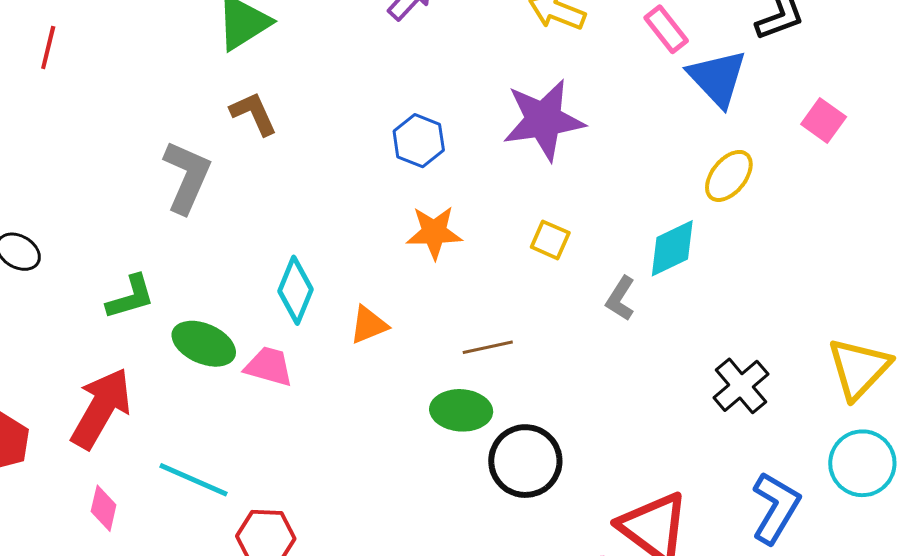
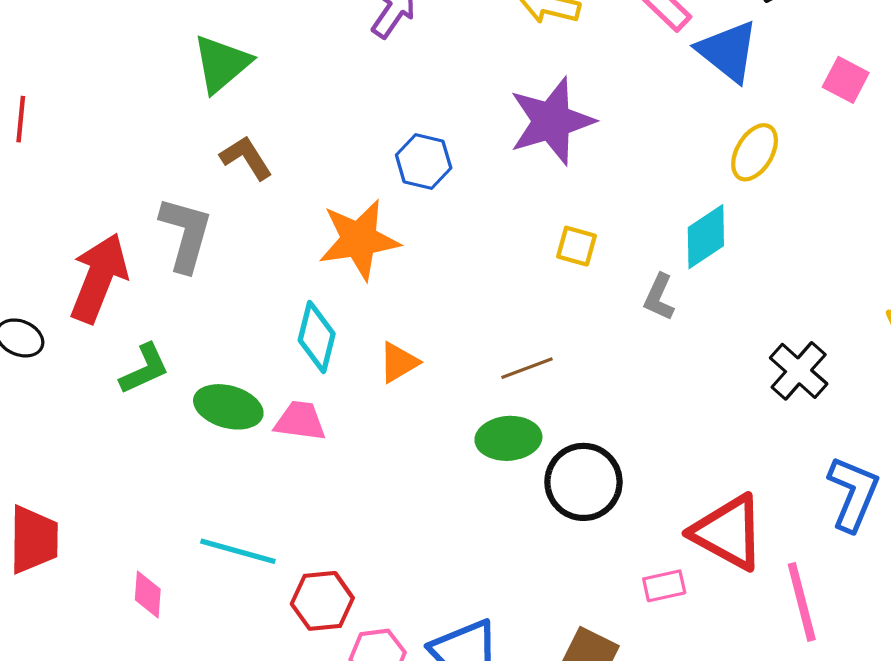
orange star: (434, 232) -> (359, 240), moved, size x1.4
red arrow: (101, 408) -> (99, 278), moved

